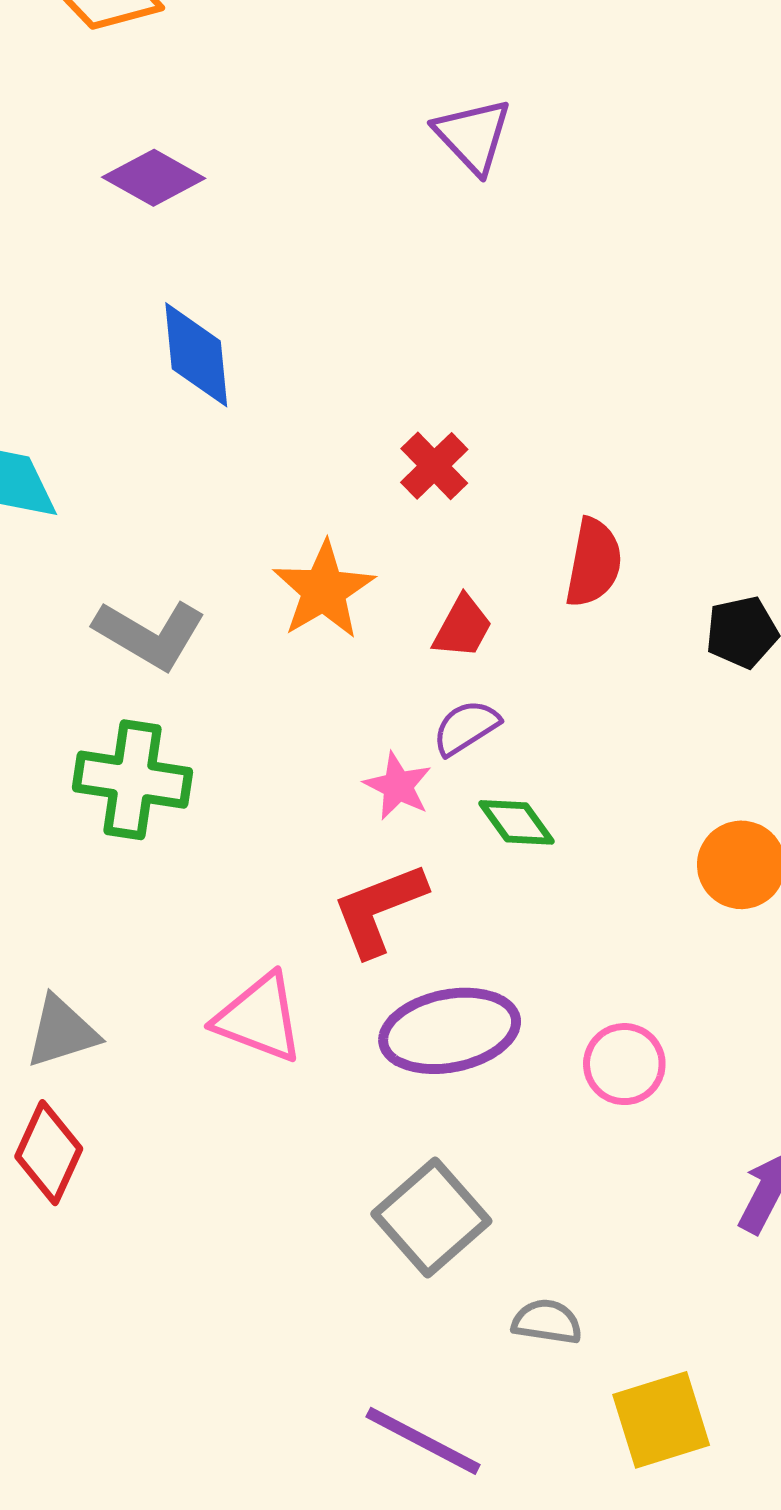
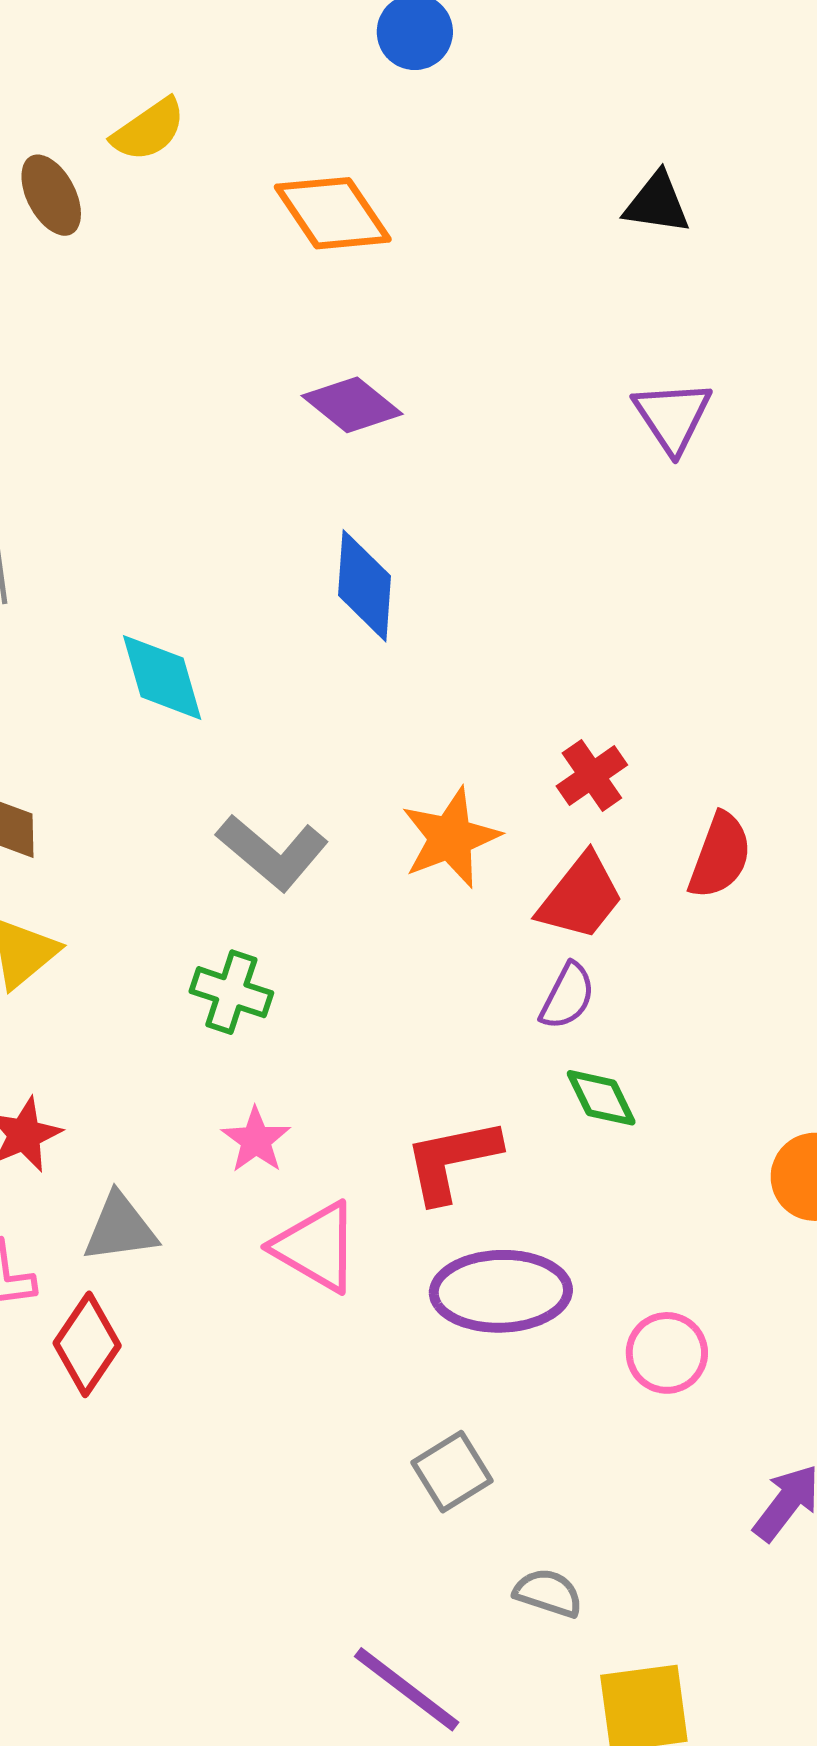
red cross: (434, 466) -> (592, 776), moved
red trapezoid: (463, 627) -> (581, 897), size x1.4
purple semicircle: (466, 727) -> (567, 996), turned 140
green cross: (133, 780) -> (231, 992), size x0.7
pink star: (398, 786) -> (256, 1140), moved
gray square: (431, 1218) -> (452, 1472), size x0.7

